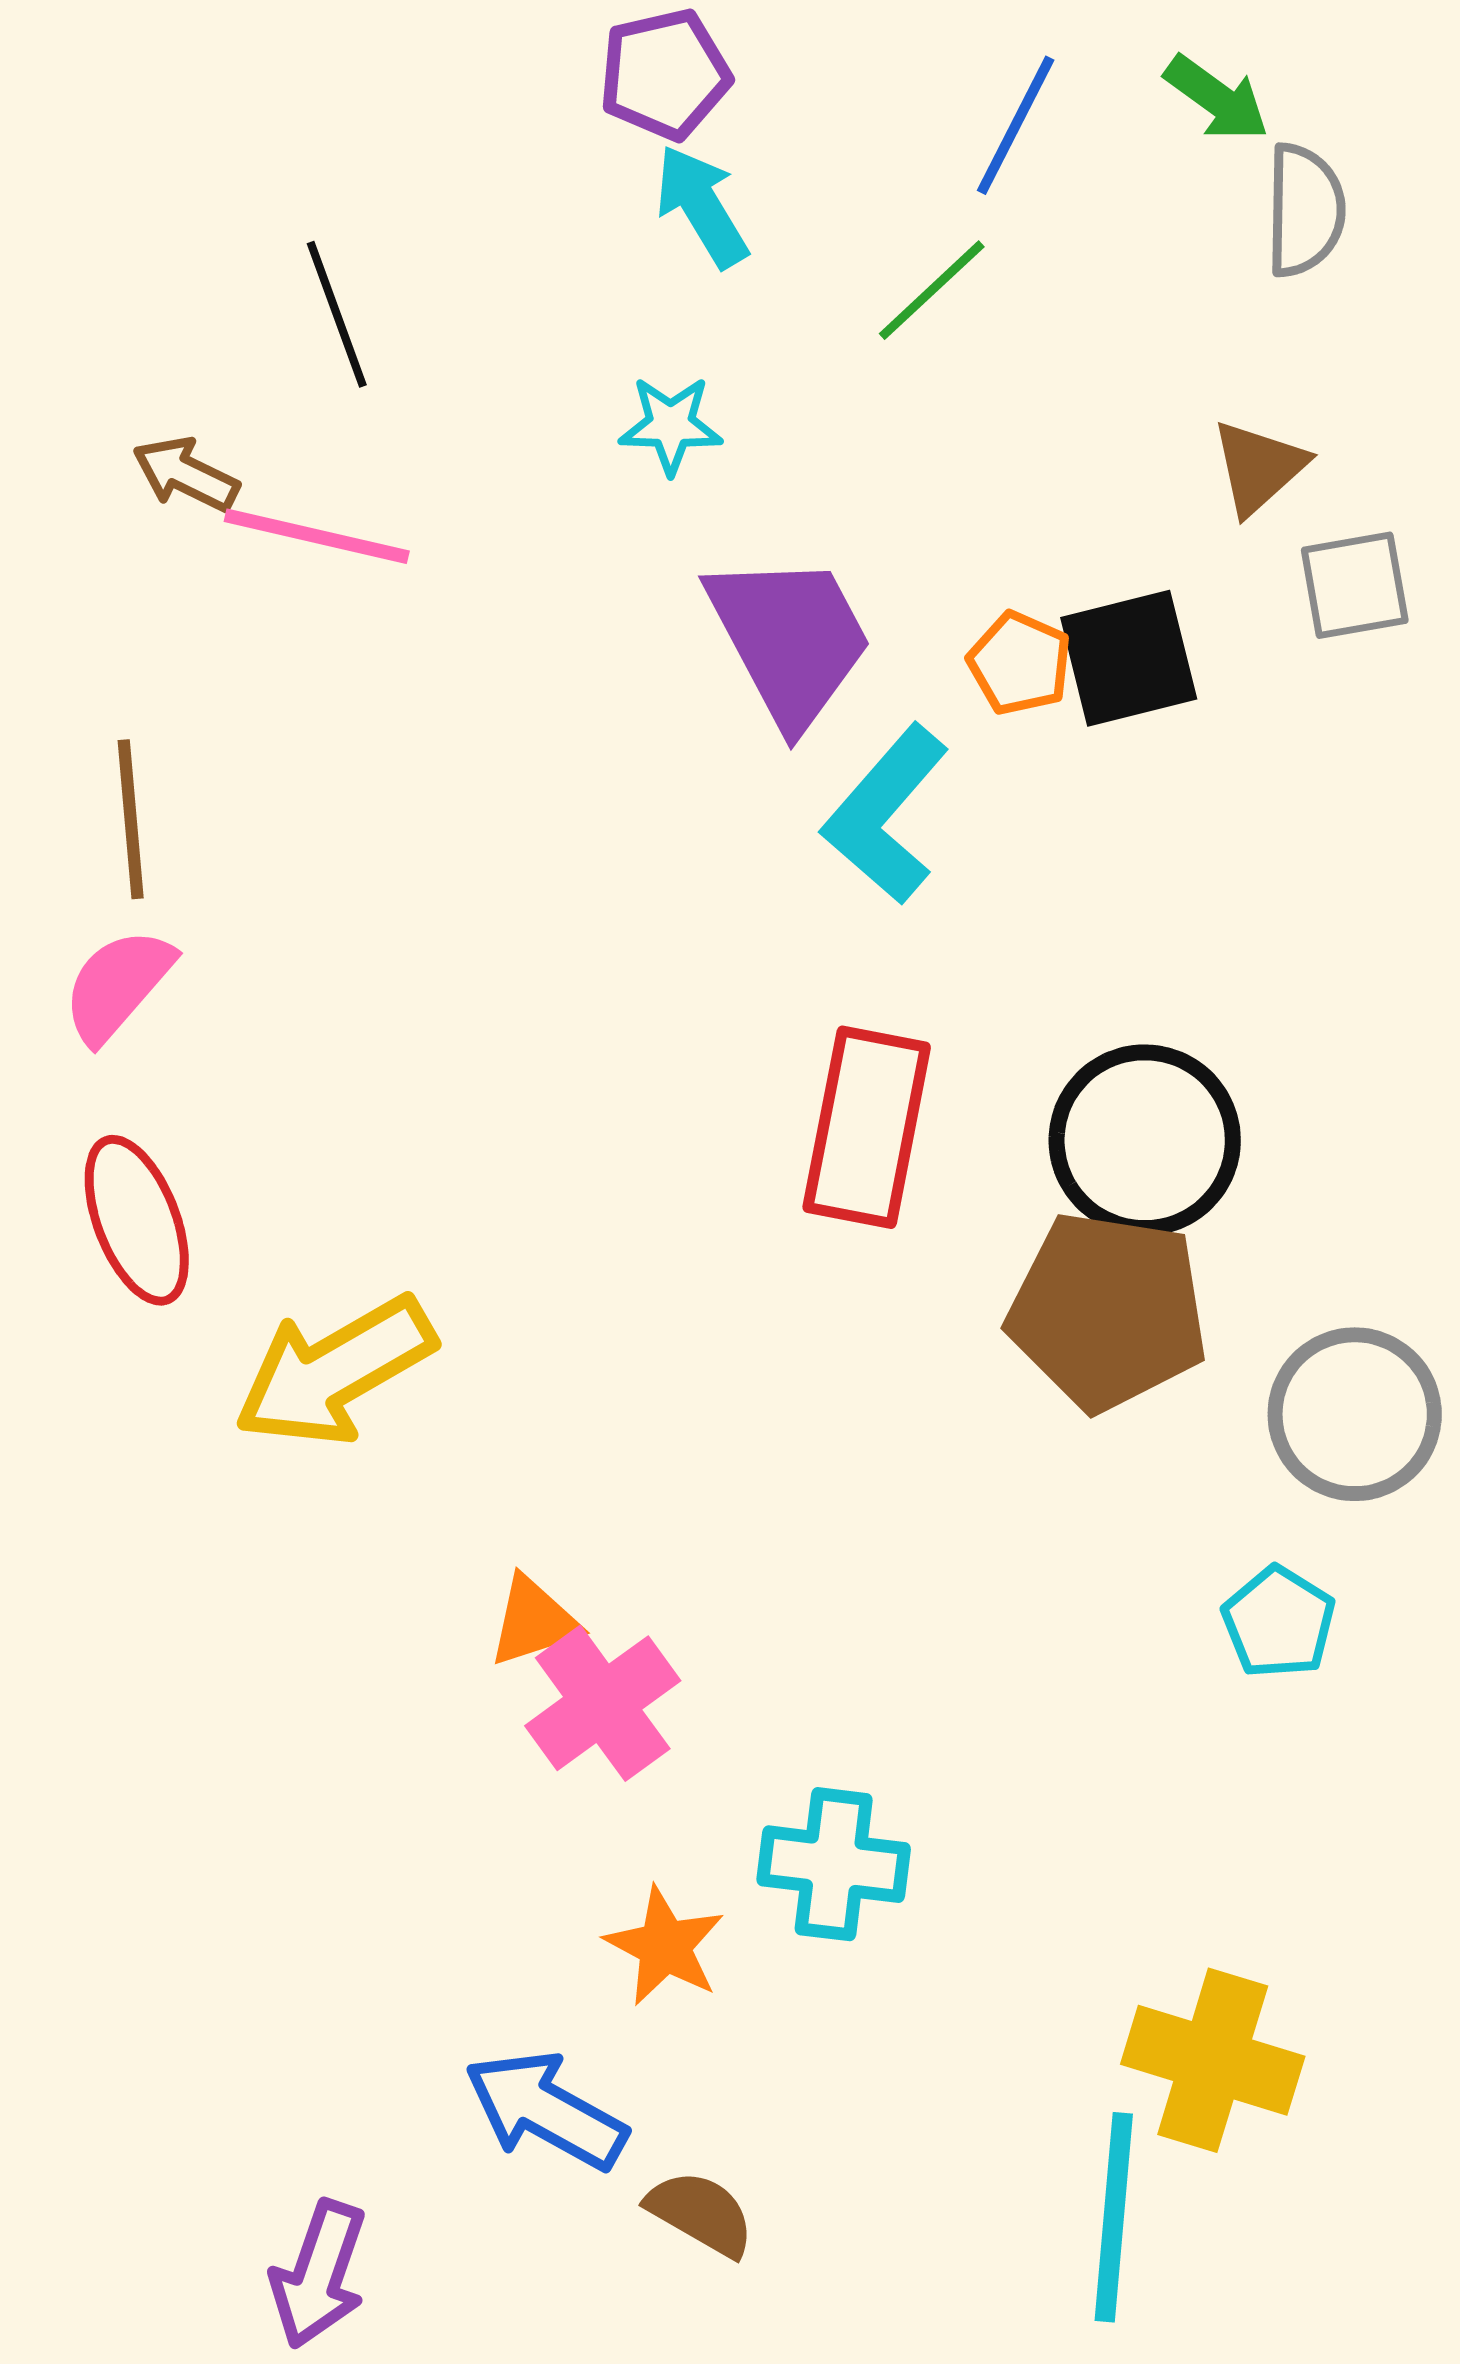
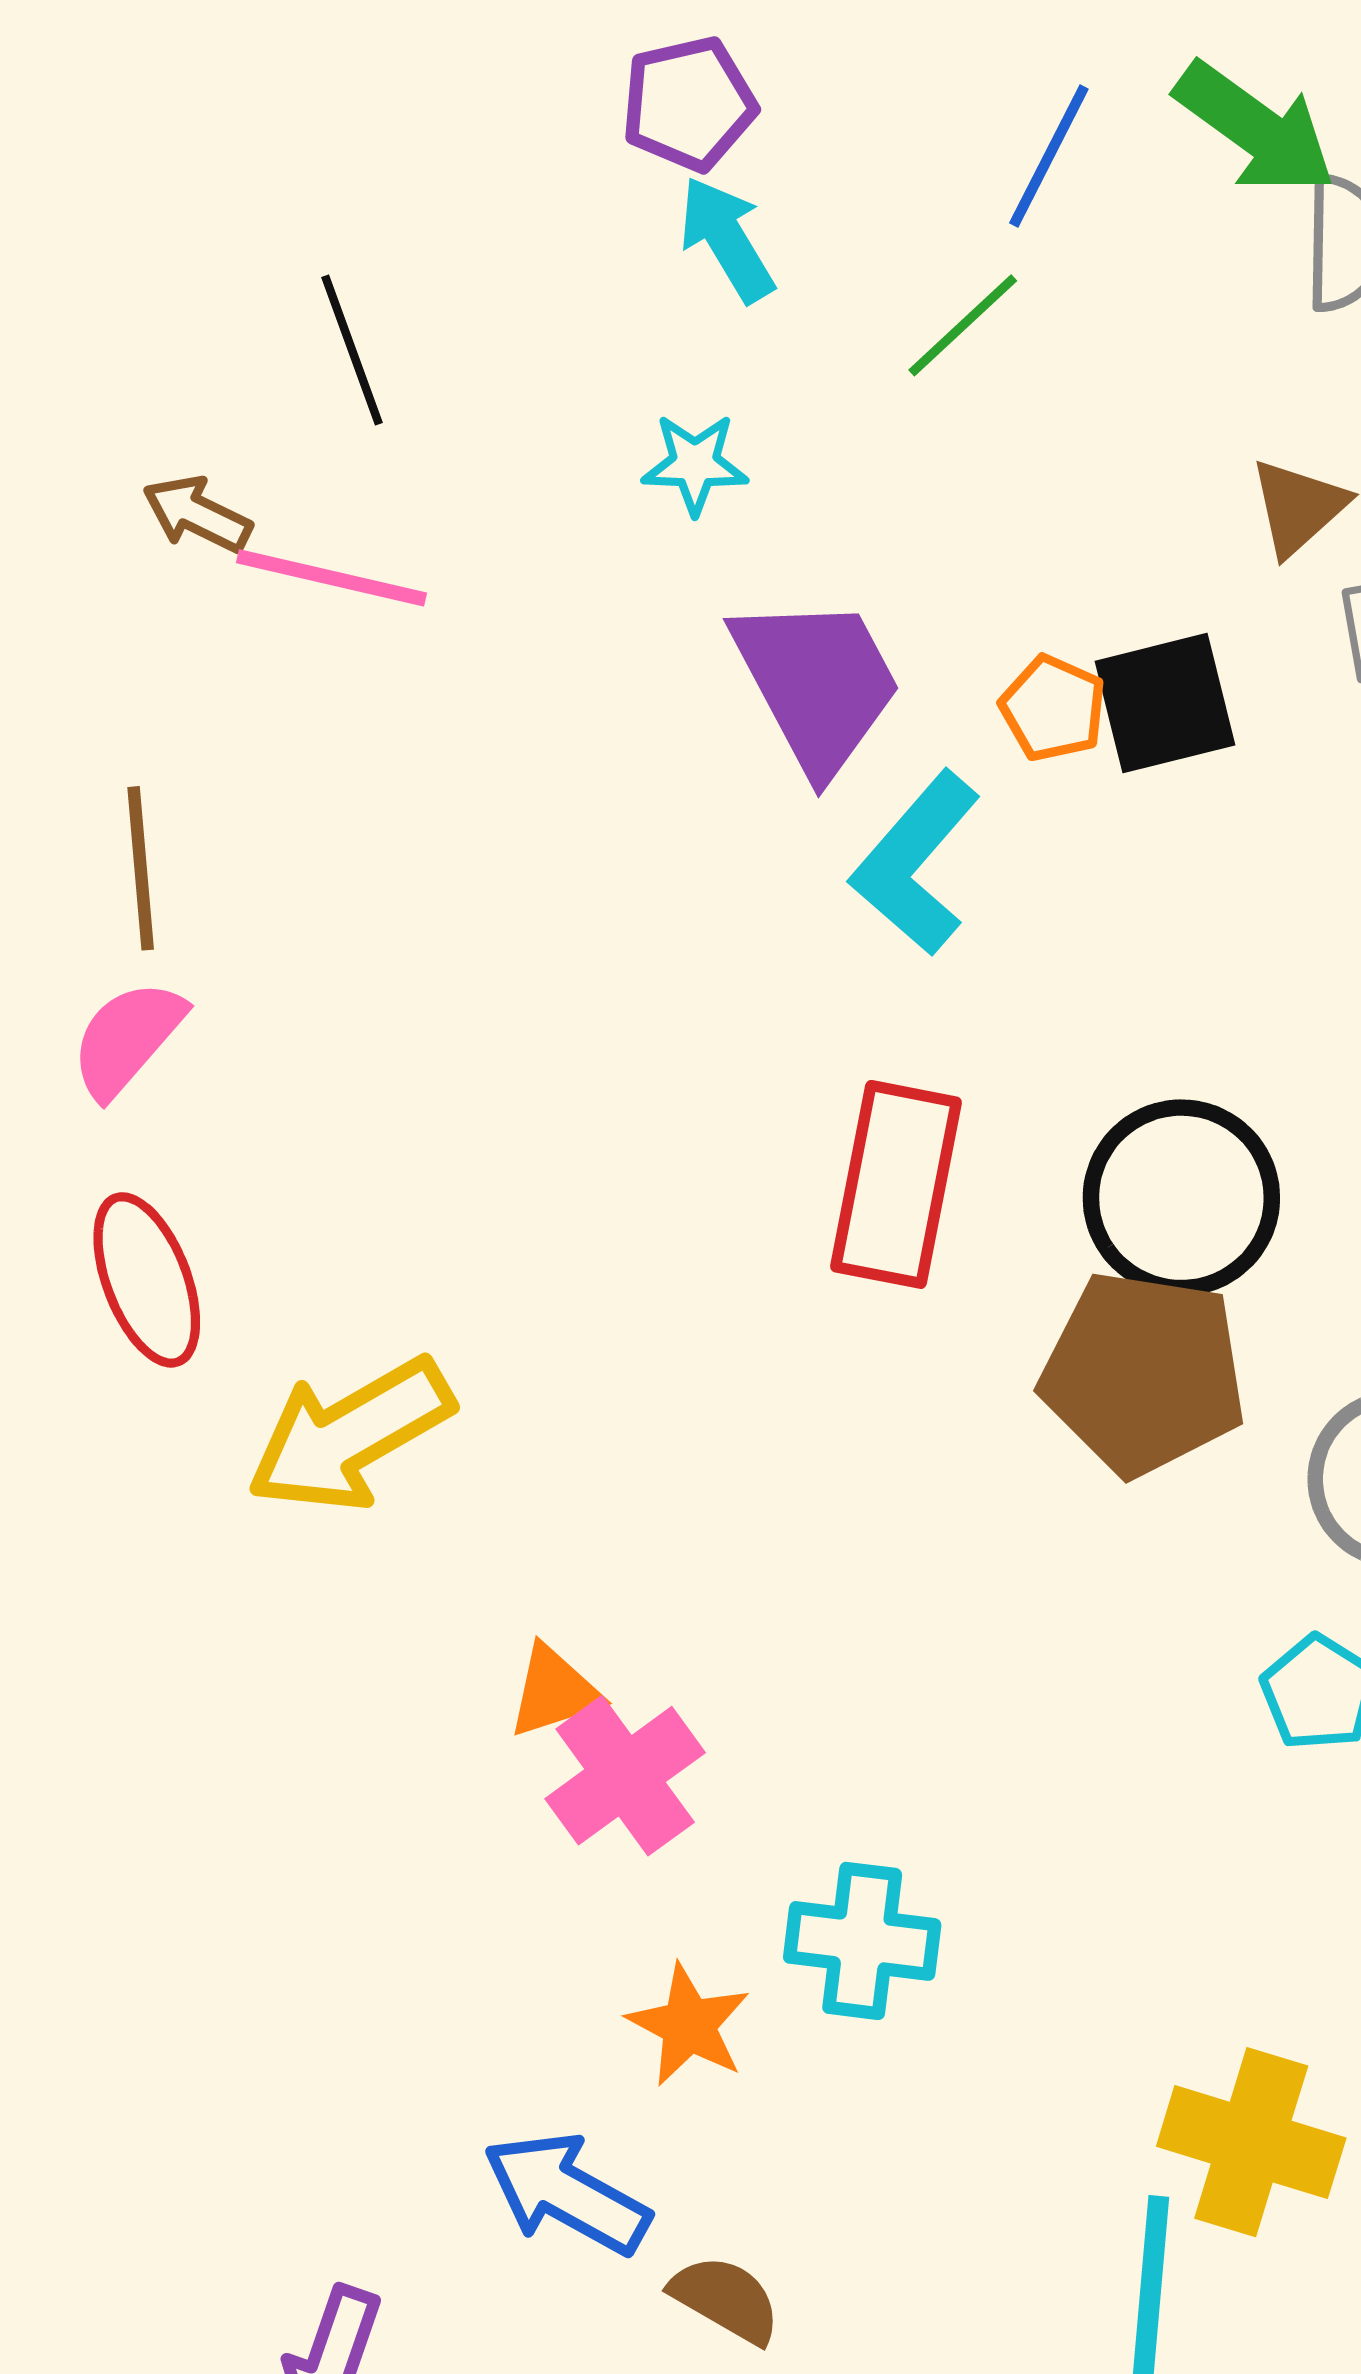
green arrow: (1217, 98) -> (1255, 128), size x1.5

